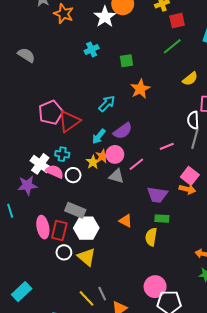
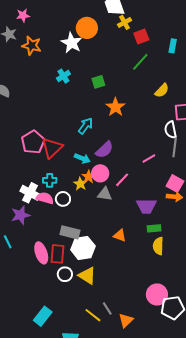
cyan arrow: (99, 136) -> (82, 158), turned -98
yellow semicircle: (151, 237) -> (158, 246), moved
cyan rectangle: (22, 292) -> (43, 316), moved

